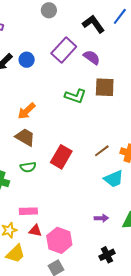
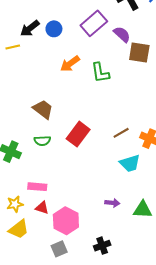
brown square: (105, 87) -> (139, 52), moved
green L-shape: (75, 96) -> (100, 73), turned 55
orange arrow: (27, 111) -> (70, 64), moved
black cross: (107, 255) -> (102, 246), moved

